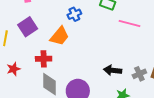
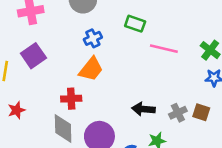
orange trapezoid: (60, 36) -> (91, 69), moved
red cross: (44, 59) -> (71, 99), moved

